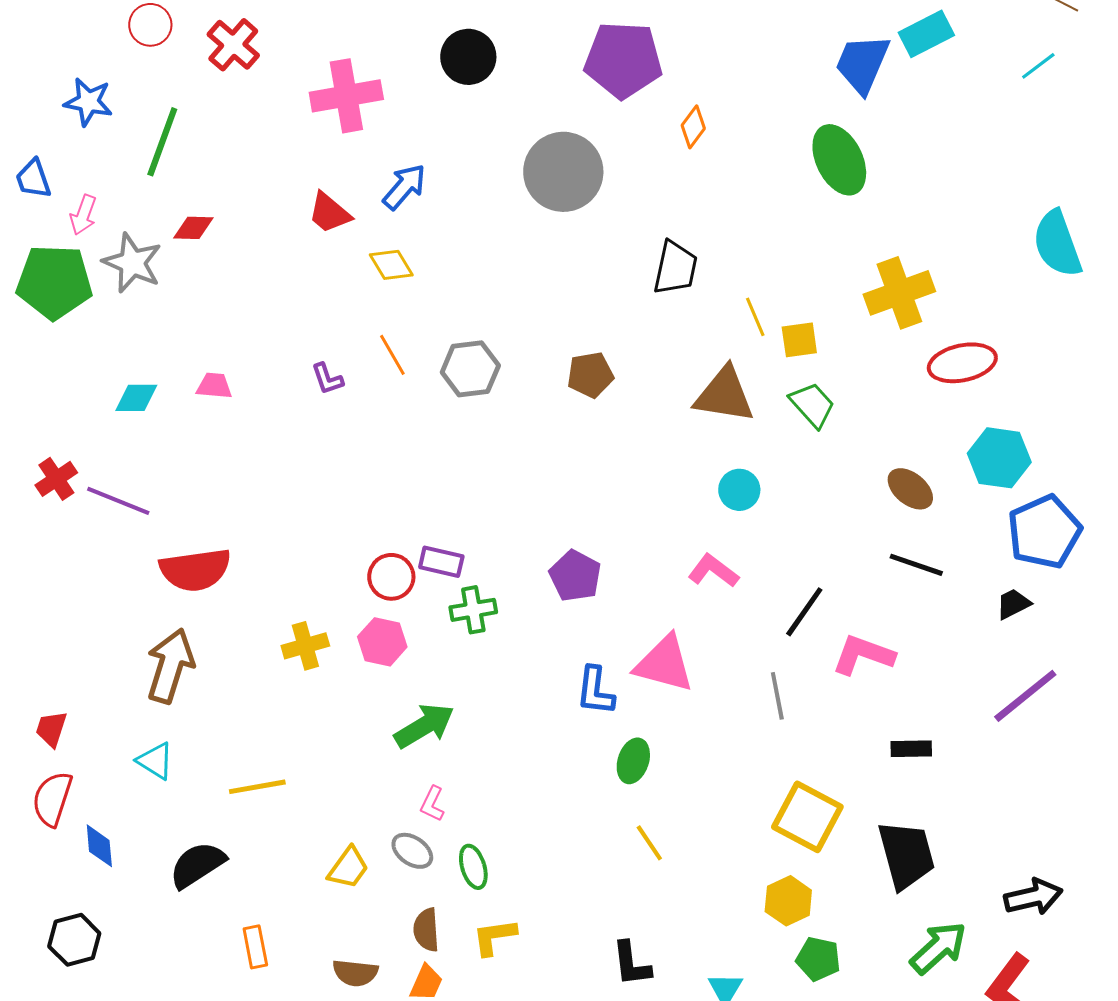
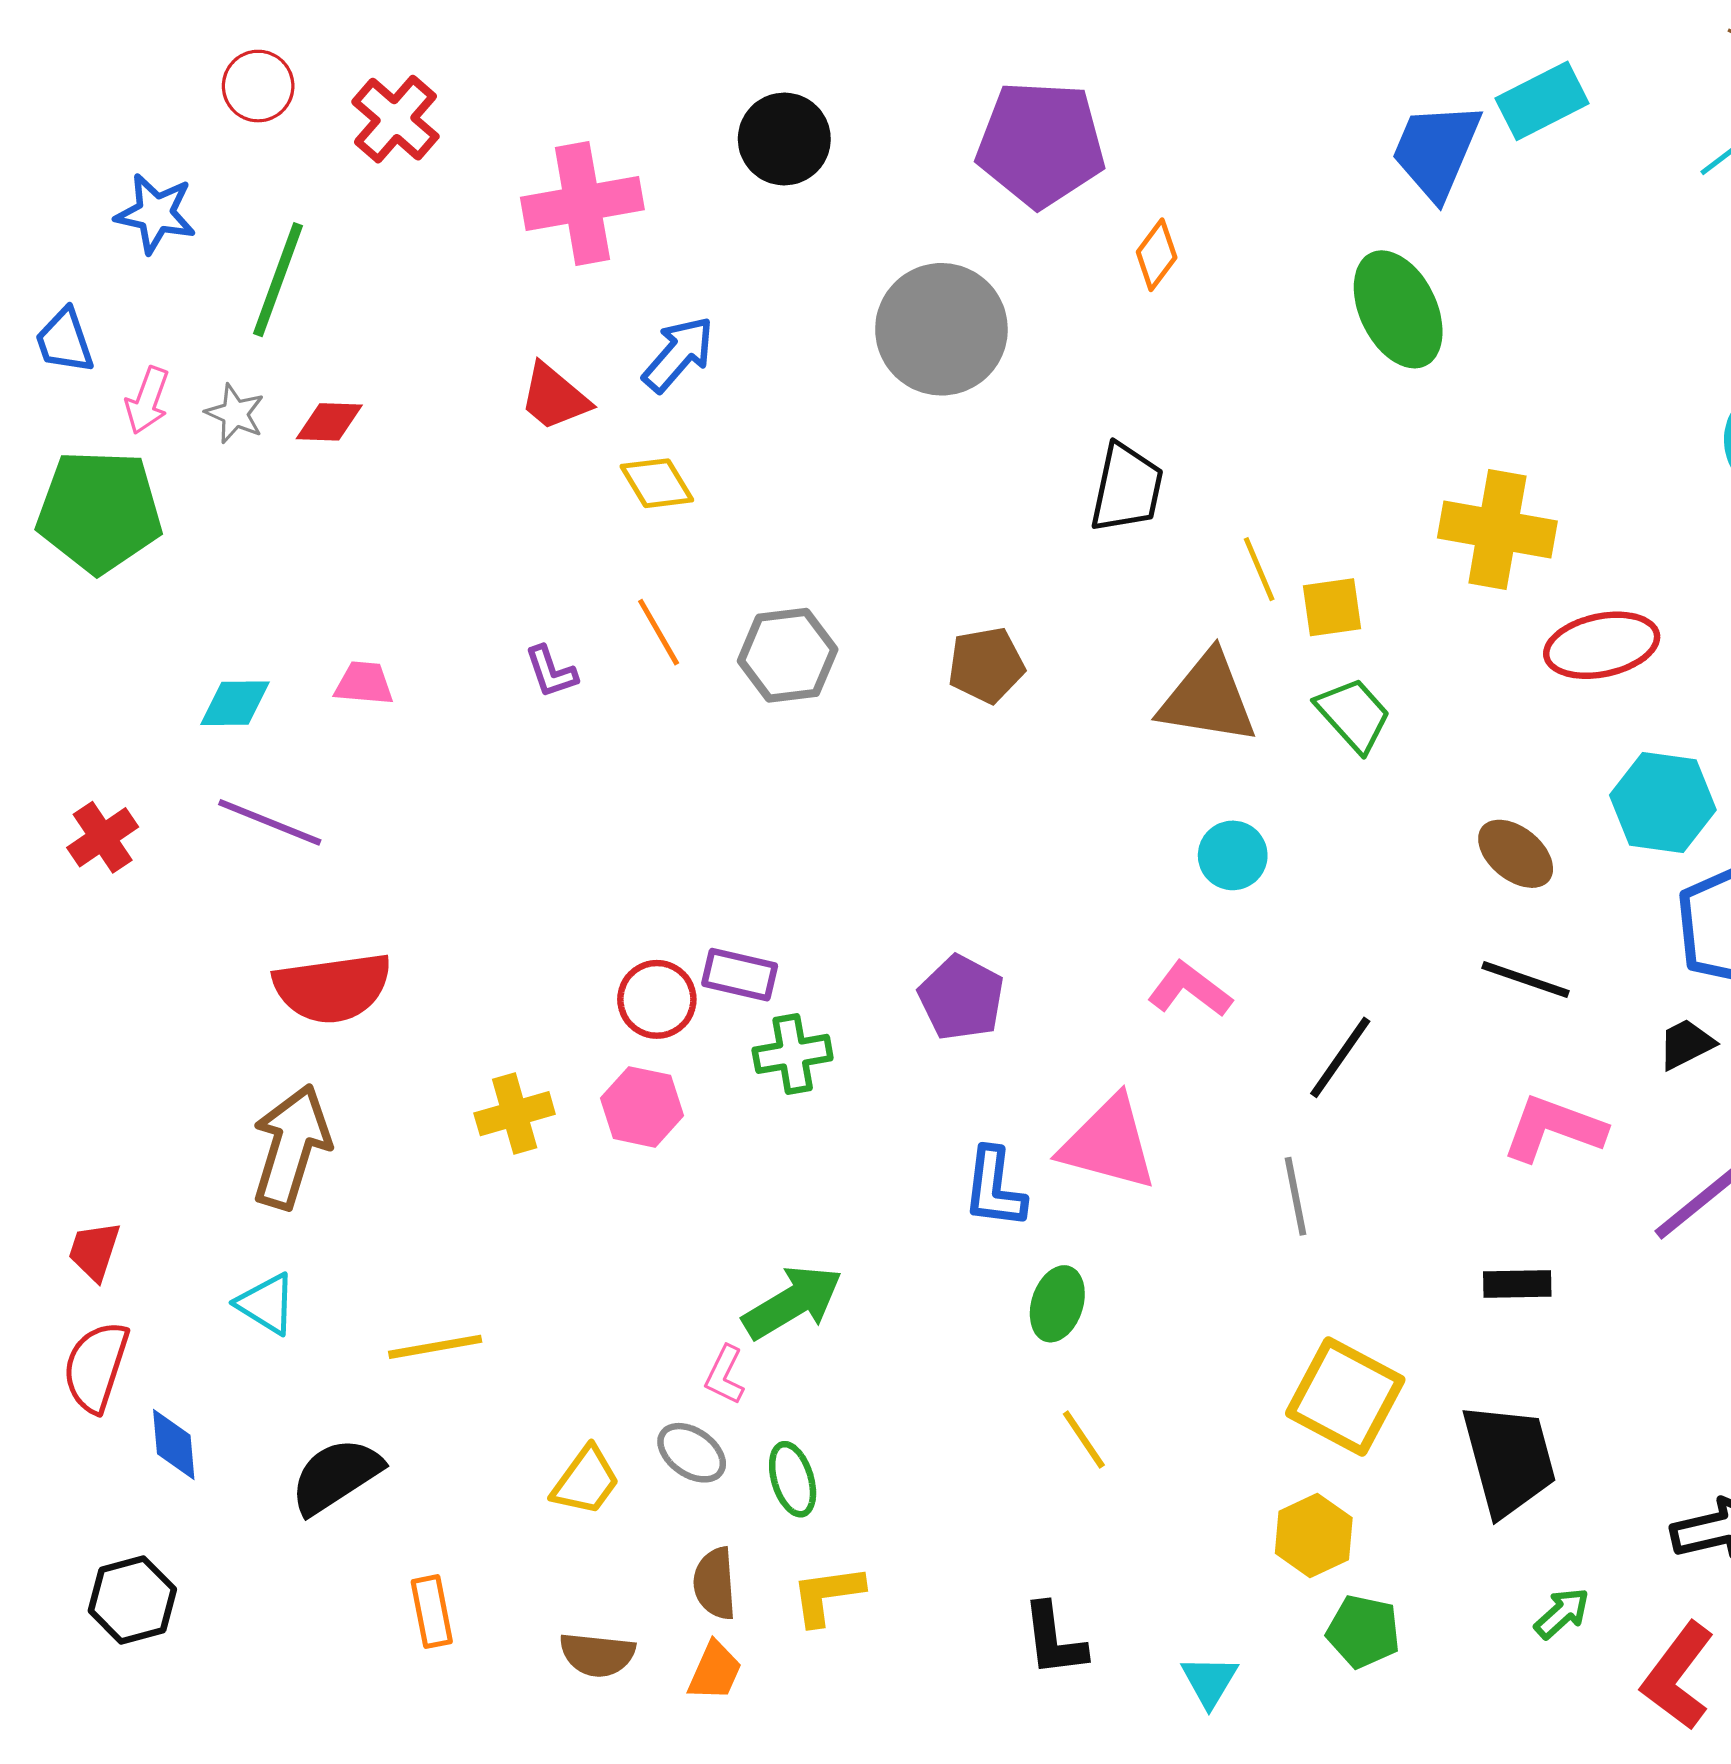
gray star: (132, 263) -> (235, 414), moved, size x0.6
yellow cross: (899, 293) -> (1497, 529), turned 30
purple line: (118, 501) -> (270, 822), moved
pink L-shape: (863, 655) -> (1554, 1128), moved
green arrow: (424, 726) -> (793, 1302), moved
green arrow: (938, 948) -> (1562, 1613), size x0.6

